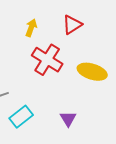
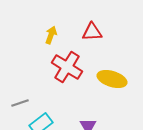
red triangle: (72, 25) -> (92, 32), turned 30

